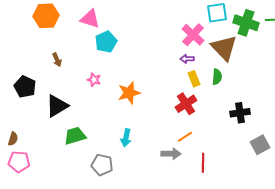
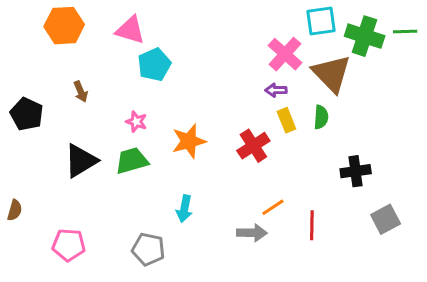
black pentagon: (25, 87) -> (27, 114), moved
red cross: (186, 104) -> (253, 146), moved
green trapezoid: (75, 136) -> (132, 161), moved
pink pentagon: (19, 162) -> (69, 245), moved
red line: (203, 163) -> (312, 225), moved

